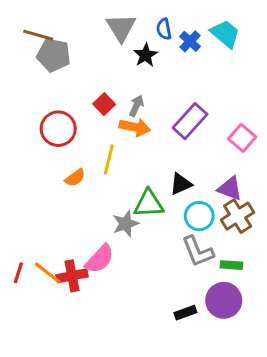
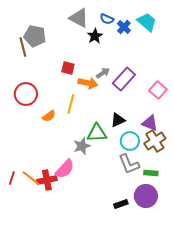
gray triangle: (121, 28) -> (79, 18), turned -30
blue semicircle: (164, 29) -> (107, 19), turned -56
brown line: (38, 35) -> (23, 47), moved, turned 60
red square: (104, 104) -> (68, 68), turned -32
gray arrow: (136, 106) -> (103, 73), moved, turned 32
red circle: (58, 129) -> (26, 94), moved

